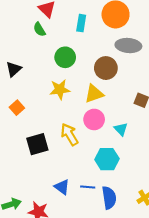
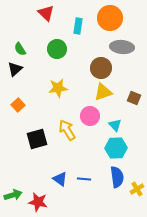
green semicircle: (39, 29) -> (20, 49), moved
green circle: (65, 57) -> (57, 49), moved
yellow triangle: (94, 94) -> (103, 92), moved
cyan hexagon: (107, 159) -> (116, 148), moved
blue semicircle: (109, 198) -> (117, 177), moved

